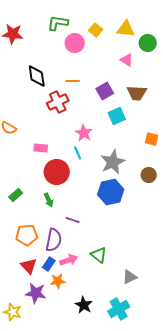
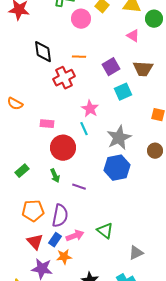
purple line: (73, 220) -> (79, 187), moved

